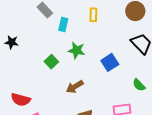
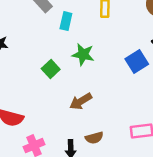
blue square: (110, 62) -> (137, 61), moved

